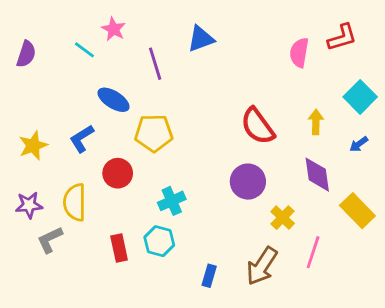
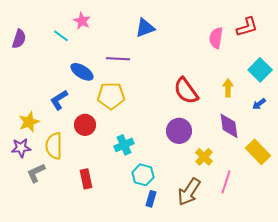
purple line: (155, 64) -> (118, 59), moved, turned -70
yellow star: (33, 145) -> (29, 122), moved
cyan hexagon: (159, 241) -> (143, 175), moved

